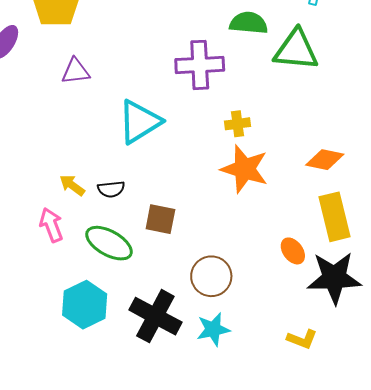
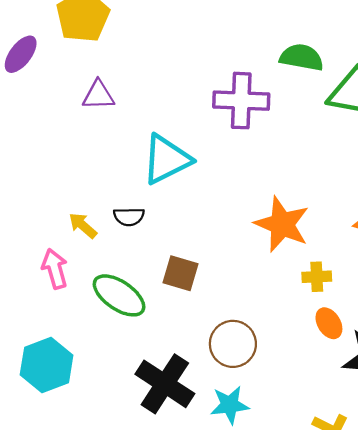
yellow cross: (237, 124) -> (317, 277), moved
black semicircle: (111, 189) -> (129, 217), moved
cyan hexagon: (85, 305) -> (47, 365), moved

